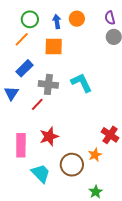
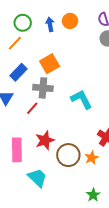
orange square: (54, 46) -> (50, 64), moved, turned -30
cyan L-shape: (81, 83) -> (81, 99), moved
brown circle: (72, 165) -> (68, 155), moved

